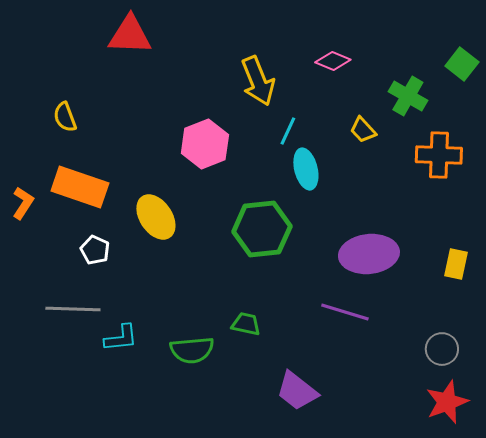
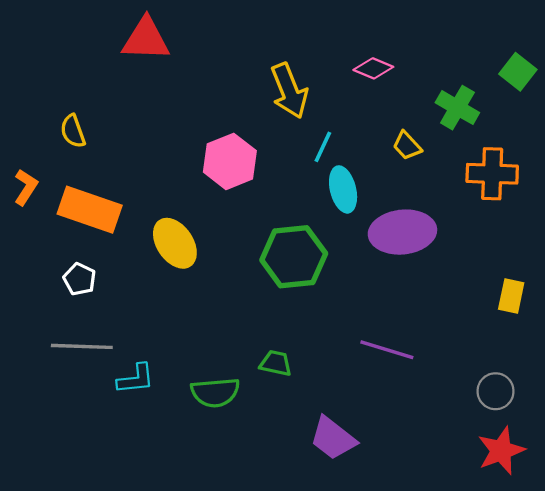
orange L-shape: (23, 203) -> (26, 187), moved
white pentagon: (95, 250) -> (80, 279), moved
purple ellipse: (369, 254) -> (402, 232), moved

